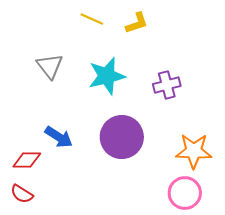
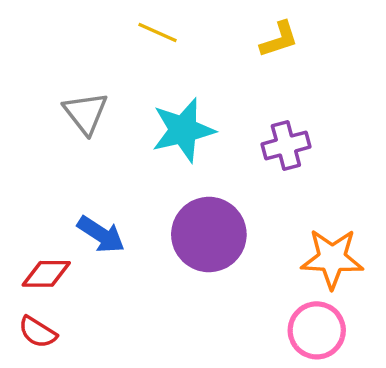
yellow L-shape: (137, 23) -> (279, 39), moved

